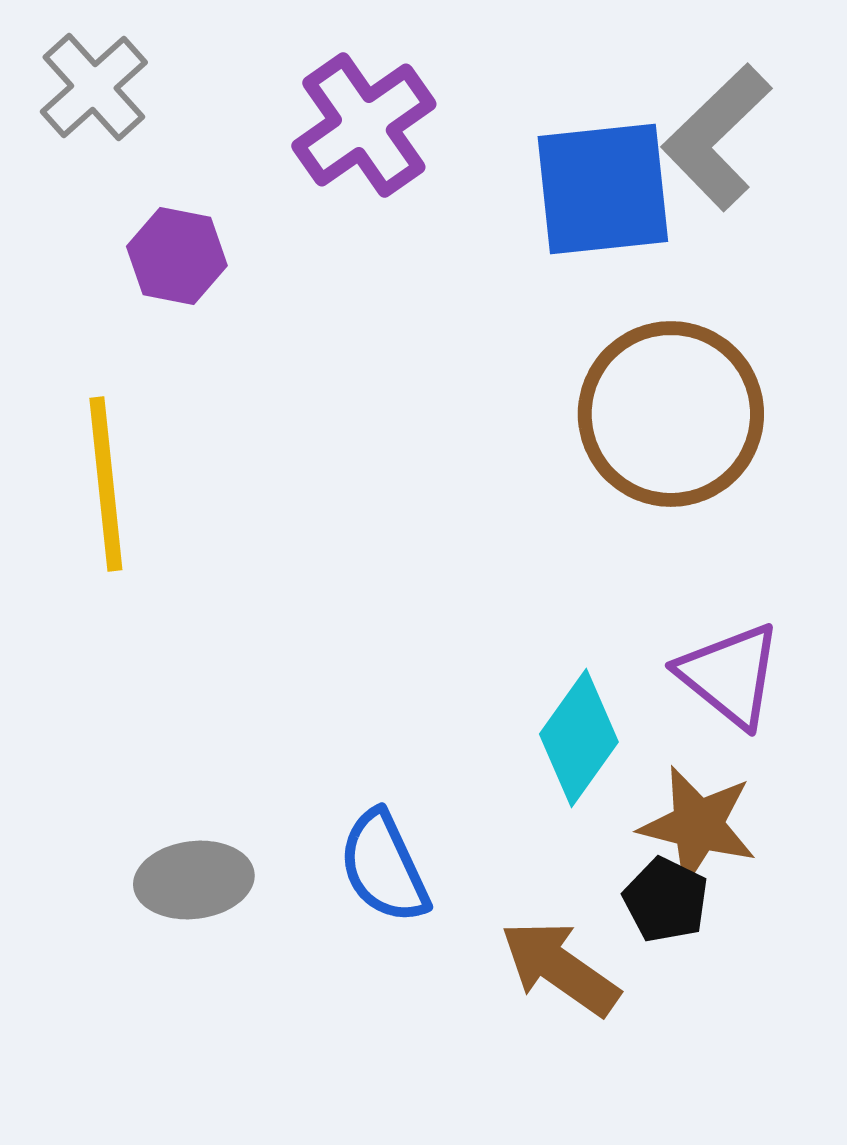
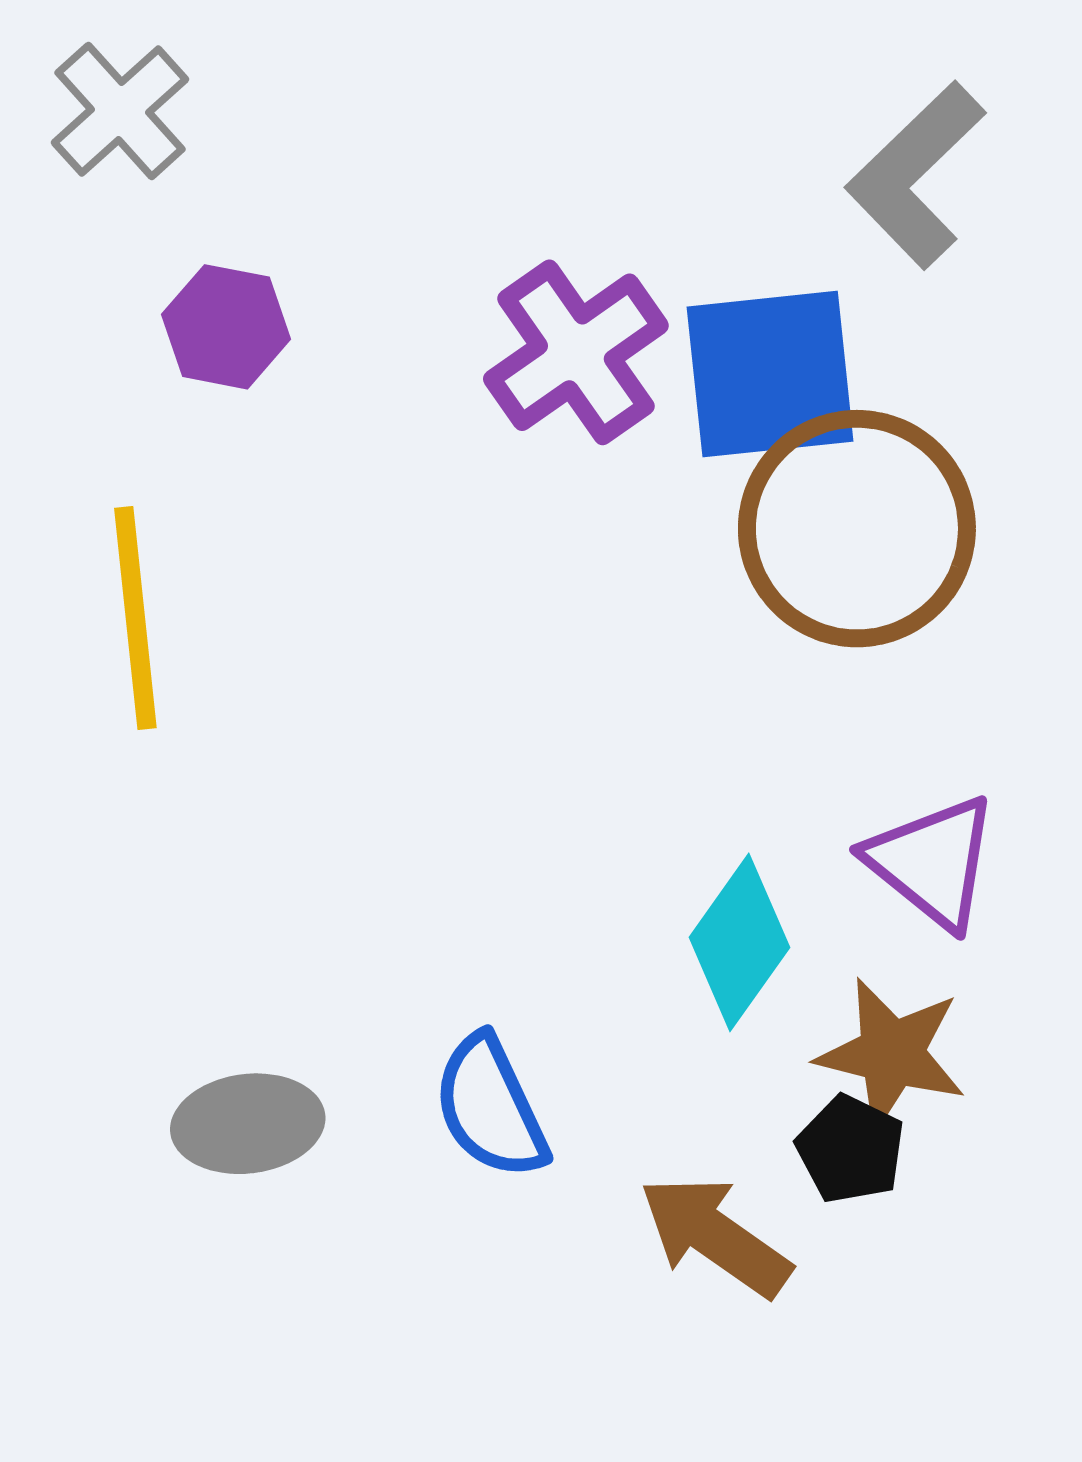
purple cross: (364, 125) -> (576, 352), moved
blue square: (603, 189) -> (770, 374), moved

